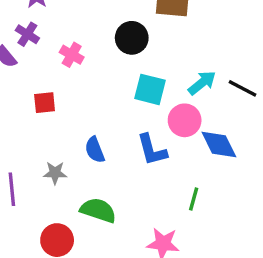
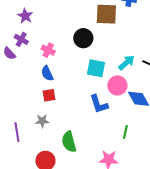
red square: (45, 103) -> (49, 95), moved
blue semicircle: (95, 150) -> (47, 73), moved
green semicircle: (98, 210) -> (69, 142), turned -120

